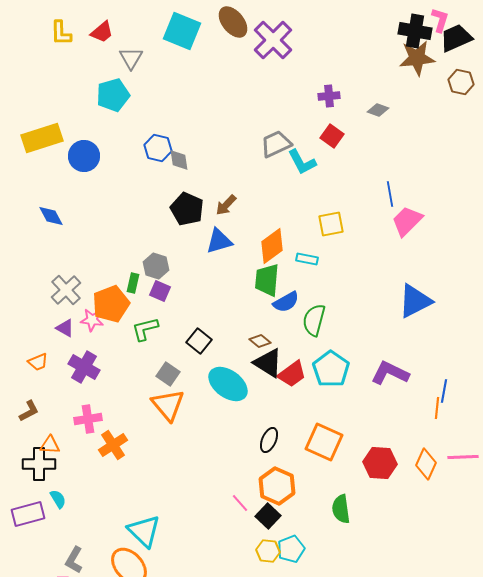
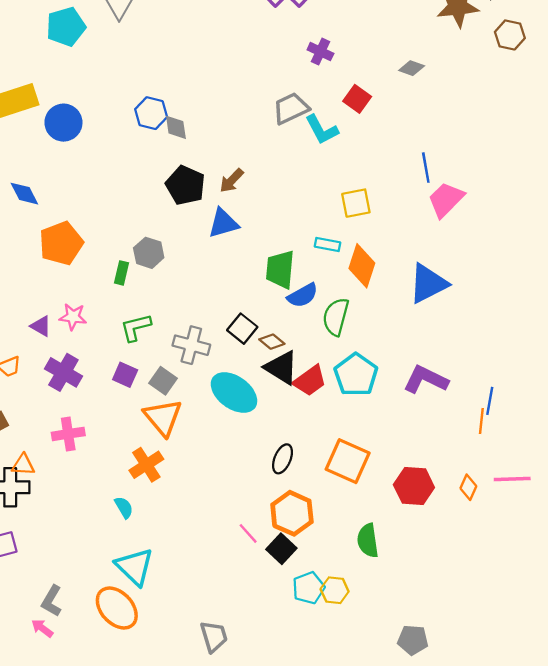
cyan pentagon: (113, 95) -> (66, 27), moved
purple cross: (329, 96) -> (320, 52), moved, turned 30
orange diamond: (272, 246) -> (362, 266), moved, turned -36
gray cross: (66, 290) -> (191, 345), moved, turned -32
purple square: (160, 291) -> (125, 375), moved
blue triangle: (415, 301) -> (428, 284), moved
orange pentagon: (111, 304) -> (61, 243), moved
black square: (199, 341) -> (242, 329), moved
orange cross: (113, 445) -> (146, 465), moved
orange diamond: (426, 464) -> (468, 487), size x0.7
cyan semicircle: (58, 499) -> (124, 507), moved
yellow hexagon: (268, 551) -> (335, 590), moved

